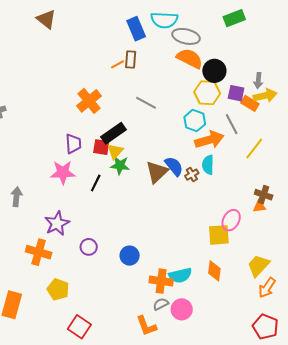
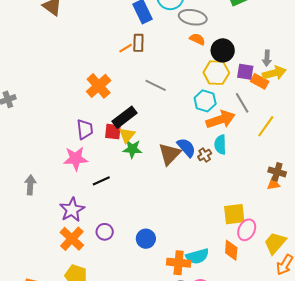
orange semicircle: (190, 58) -> (197, 39), size x0.6
black line: (96, 183) -> (101, 181), moved, turned 42
pink ellipse: (231, 220) -> (247, 230), moved
orange cross: (39, 252) -> (72, 239), moved, turned 30

